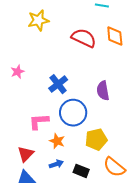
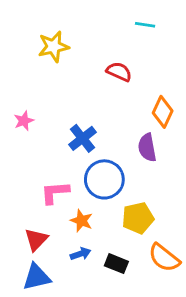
orange diamond: (115, 36) -> (163, 112), moved, turned 30
red semicircle: (84, 38) -> (119, 72), size x0.7

